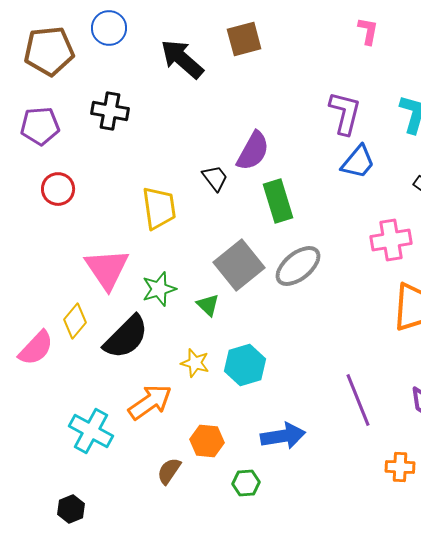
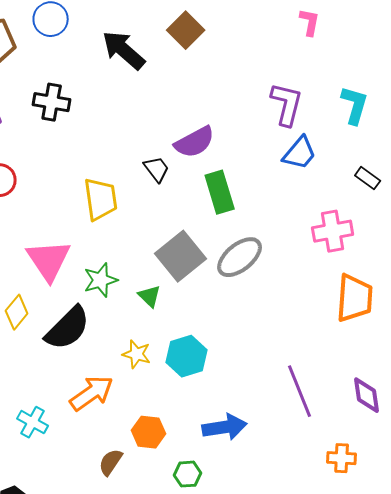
brown square: (244, 39) -> (186, 30), turned -30
purple semicircle: (253, 151) -> (195, 142), turned 33
cyan cross: (91, 431) -> (33, 422), size x0.7

